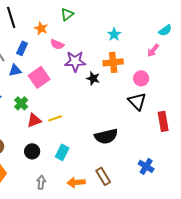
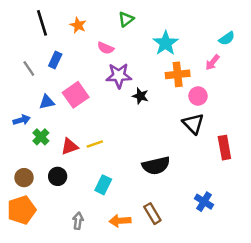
green triangle: (67, 14) -> (126, 19), moved
orange star: (41, 28) -> (78, 25), moved
cyan star: (114, 34) -> (166, 43), size x1.5
pink semicircle: (57, 44) -> (106, 48), moved
orange cross: (113, 62) -> (178, 74), moved
blue triangle: (15, 70) -> (47, 102), moved
green cross: (21, 103) -> (41, 137), moved
black circle: (32, 151) -> (58, 176), moved

